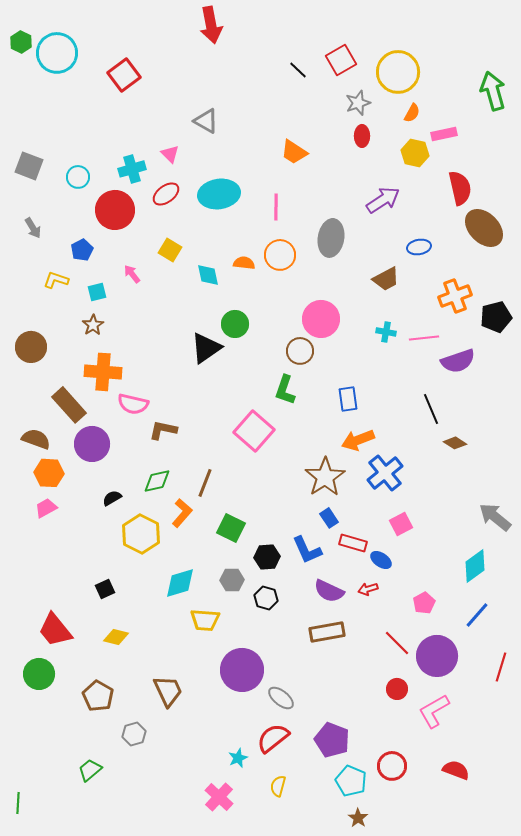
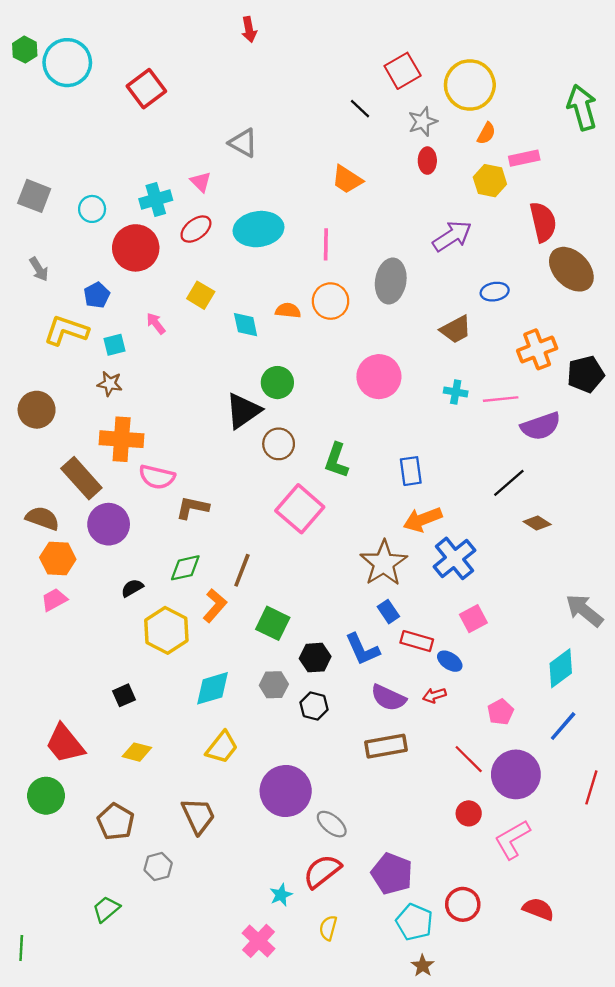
red arrow: (211, 25) -> (249, 30), size x0.6
black line: (298, 70) -> (360, 109), moved
yellow L-shape: (56, 280) -> (66, 331), size x1.5
brown star: (93, 325) -> (110, 384), turned -30
brown circle: (300, 351) -> (279, 444), moved
black line: (431, 409) -> (509, 483), turned 72
yellow trapezoid: (205, 620) -> (222, 747), moved, turned -56

